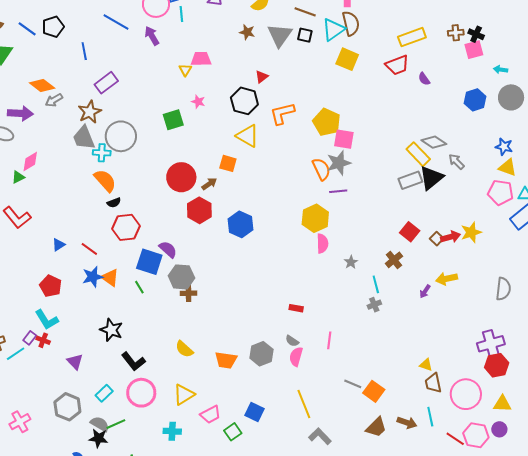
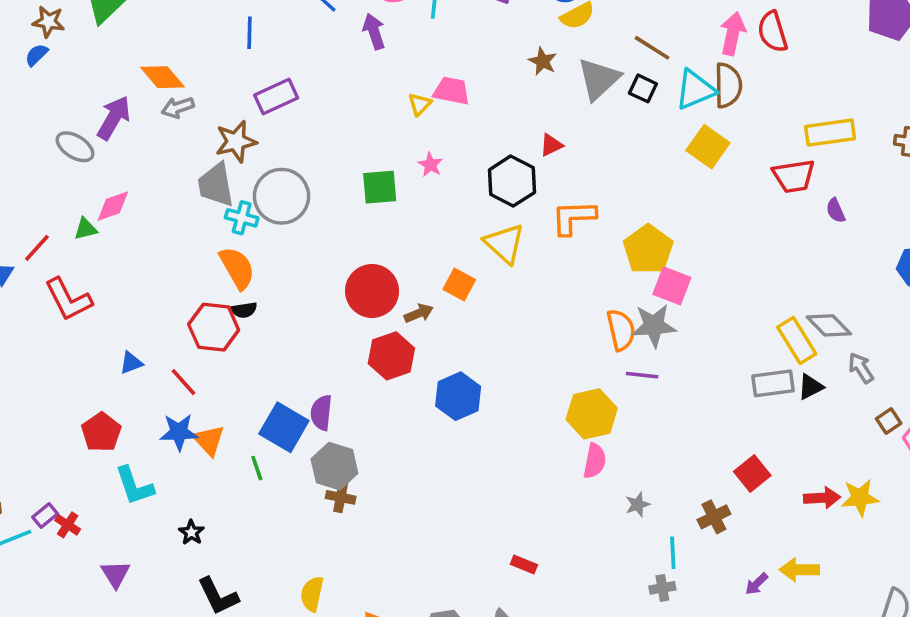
purple arrow: (20, 113) -> (114, 118), turned -75
black triangle: (431, 178) -> (811, 387), size x0.6
red hexagon: (126, 227) -> (214, 327), moved
brown square: (437, 239) -> (889, 421), moved
purple semicircle: (168, 249) -> (321, 413), turned -138
cyan L-shape: (47, 320) -> (134, 486), moved
black star: (111, 330) -> (191, 532), size x0.6
yellow semicircle: (184, 349) -> (312, 594), turned 48

